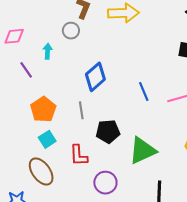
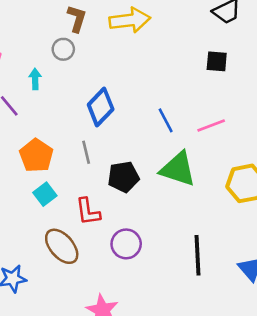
green triangle: (143, 150) -> (178, 169), moved, turned 48
brown ellipse: (41, 171) -> (62, 246), moved

